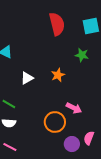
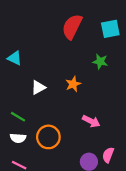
red semicircle: (57, 24) -> (72, 27), turned -140
orange circle: (55, 122) -> (48, 137), moved

